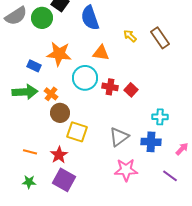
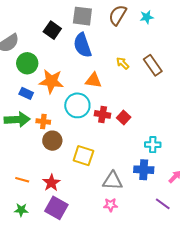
green circle: (42, 18) -> (27, 63), moved
orange cross: (51, 94) -> (43, 122), turned -32
yellow square: (77, 132) -> (83, 156), moved
gray triangle: (119, 137) -> (113, 181), moved, turned 40
pink star: (126, 170) -> (111, 205), moved, size x0.6

